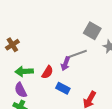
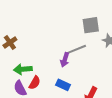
gray square: (92, 31) -> (91, 25), turned -36
red semicircle: (47, 72) -> (35, 83), moved

